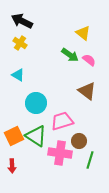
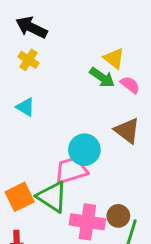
yellow triangle: (83, 33) -> (114, 58), moved
cyan circle: (36, 103) -> (84, 150), moved
pink trapezoid: (62, 121) -> (71, 170), moved
brown circle: (79, 141) -> (118, 216), moved

